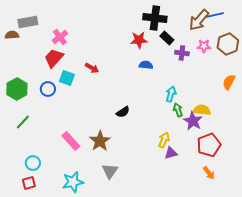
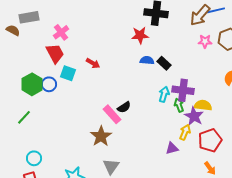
brown semicircle: (12, 35) -> (13, 30), turned 32
black rectangle: (167, 38) -> (164, 63), moved
purple cross: (182, 53) -> (183, 90), moved, size x1.5
red trapezoid: (54, 58) -> (55, 53), turned 110
green hexagon: (17, 89) -> (32, 84), moved
cyan arrow: (171, 94) -> (164, 94), moved
yellow arrow: (164, 140) -> (185, 132), moved
pink rectangle: (71, 141) -> (112, 114), moved

